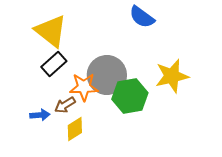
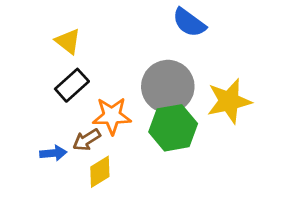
yellow triangle: (51, 31) -> (68, 41), size x0.6
gray circle: (107, 75) -> (168, 87), moved

